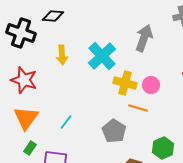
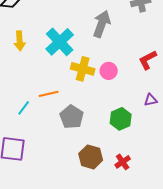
orange line: (138, 108) -> (49, 94), moved, turned -30
green hexagon: (163, 148) -> (121, 119), moved

